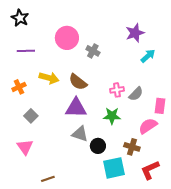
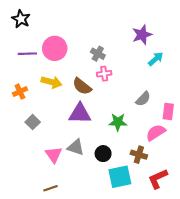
pink circle: (67, 38) -> (55, 48), moved
pink cross: (117, 90) -> (104, 74), moved
gray triangle: (80, 134) -> (76, 147), moved
pink triangle: (25, 147) -> (54, 155), moved

